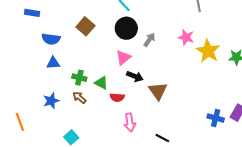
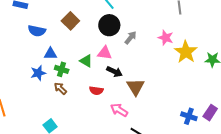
pink triangle: (123, 58) -> (105, 53), turned 42
blue triangle: (53, 63) -> (50, 54), moved
green triangle: (101, 83) -> (86, 61), moved
blue star: (51, 101) -> (38, 73), moved
pink arrow: (130, 122) -> (119, 110), moved, turned 126

